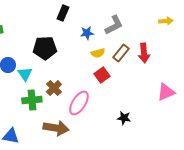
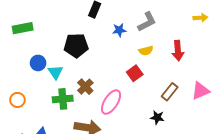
yellow semicircle: (98, 53) -> (146, 51), moved
brown rectangle: (121, 53) -> (170, 92), moved

